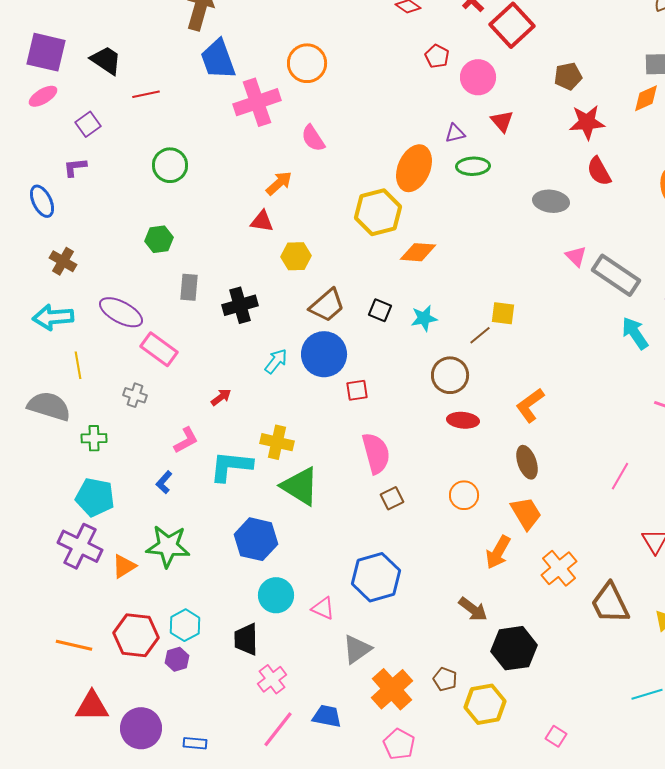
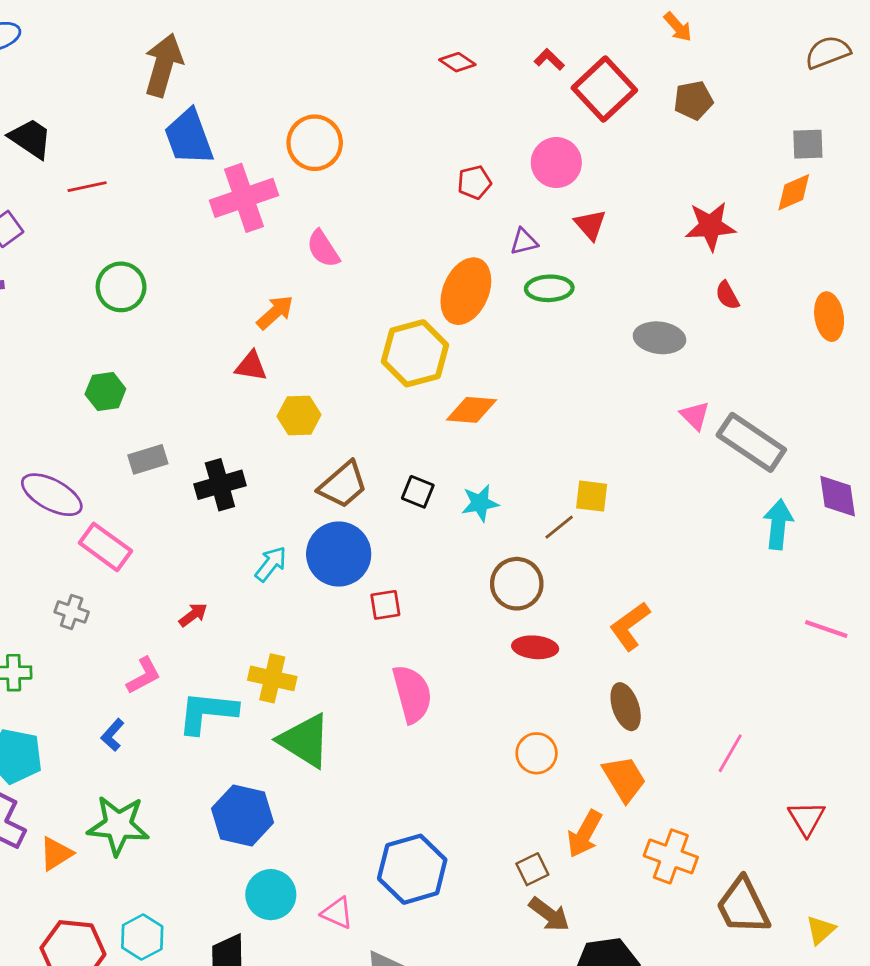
red pentagon: (437, 56) -> (474, 182), moved, turned 30
brown pentagon: (568, 76) -> (693, 100), moved
red semicircle: (599, 171) -> (727, 295), size x0.7
gray rectangle: (189, 287) -> (148, 459), turned 68
cyan arrow: (635, 333) -> (778, 524), turned 40
pink line: (620, 476) -> (730, 753), moved
brown square: (392, 498) -> (532, 869), moved
orange cross: (559, 568) -> (671, 856), turned -30

